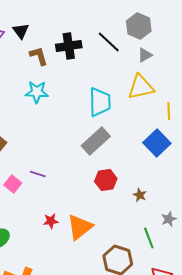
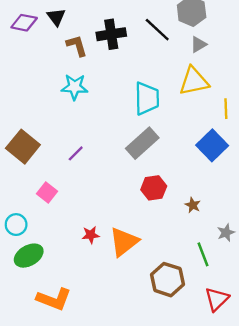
purple line: (38, 174) -> (76, 153), moved, turned -63

